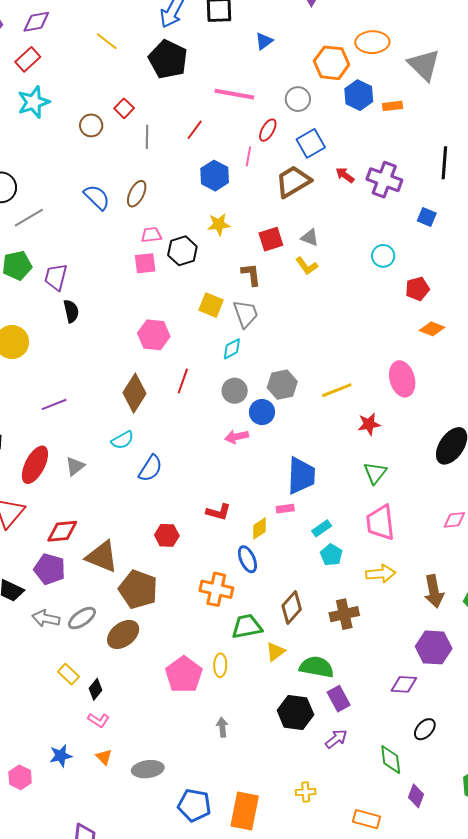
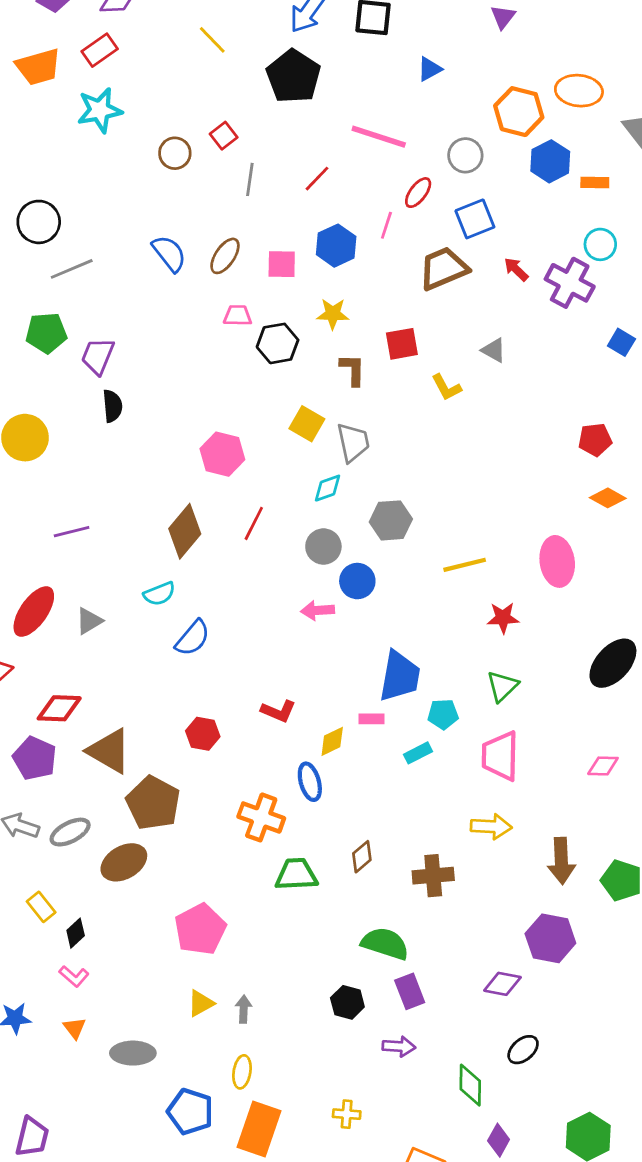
gray triangle: (310, 238) -> (494, 350), moved
cyan circle: (383, 256) -> (600, 244), moved
pink square: (145, 263) -> (282, 264), moved
brown L-shape: (251, 274) -> (353, 370), moved
gray hexagon: (282, 385) -> (391, 520), moved
cyan pentagon: (331, 555) -> (443, 714), moved, turned 30
brown diamond: (292, 608) -> (362, 857), size x0.7
yellow triangle: (275, 652) -> (201, 1003), moved
yellow ellipse: (220, 665) -> (242, 1072), moved
black hexagon: (295, 712) -> (347, 1002), size x0.7
purple arrow: (336, 739) -> (399, 1047), turned 35

